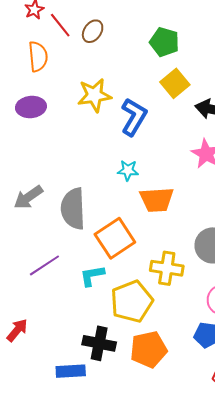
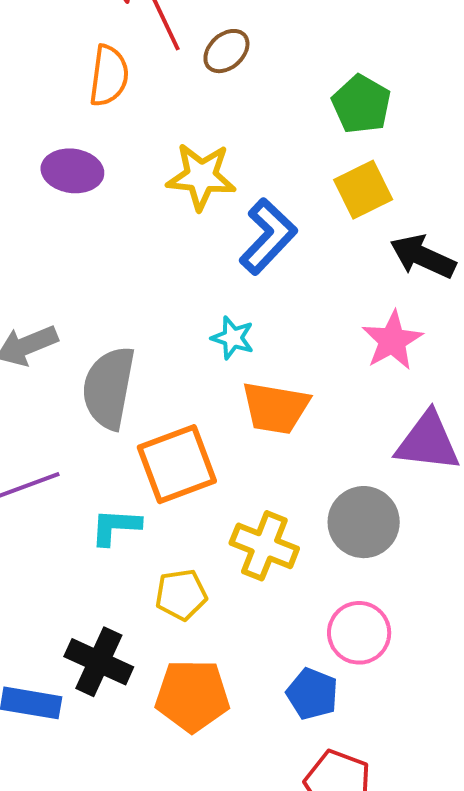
yellow pentagon: (132, 301) -> (181, 595), size x0.6

